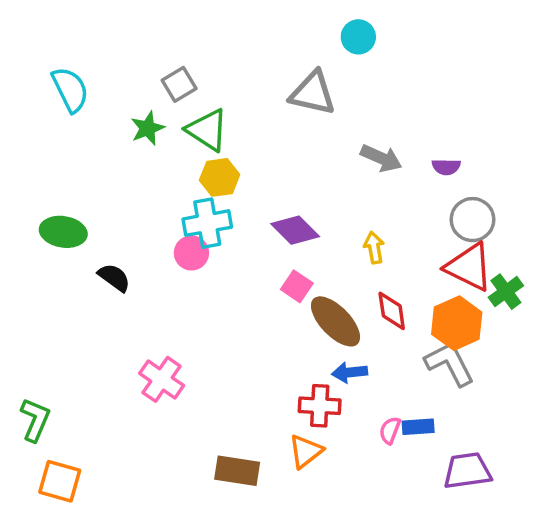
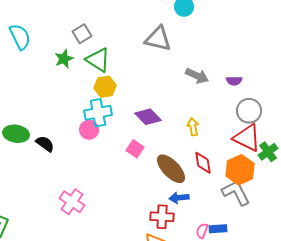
green ellipse: (63, 232) -> (16, 134), moved
pink square: (297, 286) -> (135, 149), moved

